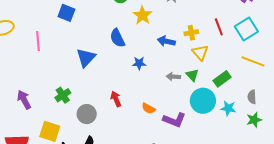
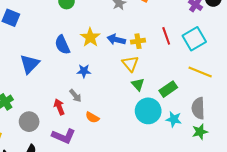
yellow star: (142, 15) -> (90, 37), moved
blue arrow: (166, 41) -> (116, 40), moved
yellow triangle: (200, 53) -> (130, 64), moved
gray arrow: (173, 77) -> (75, 96), moved, turned -136
gray semicircle: (252, 97) -> (198, 108), size x1.5
purple L-shape: (174, 120) -> (64, 136), moved

